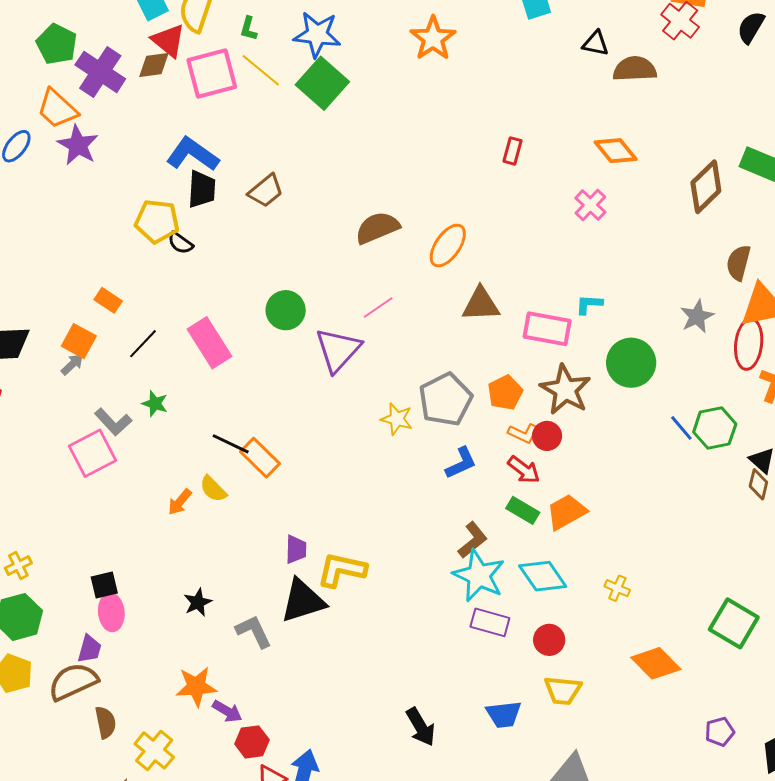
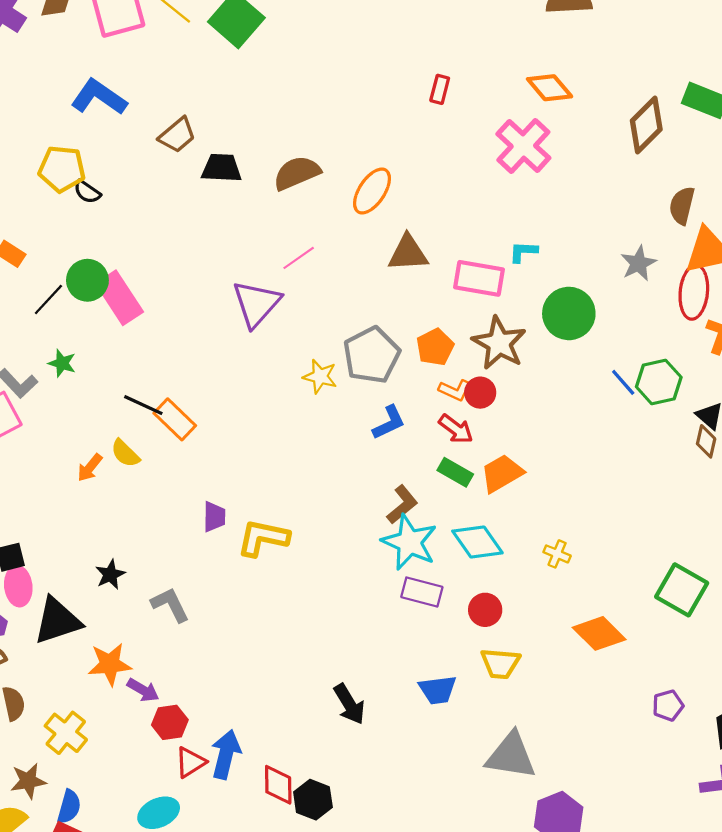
black trapezoid: (202, 189) -> (221, 168), moved, turned -90
pink cross: (590, 205) -> (523, 146), size x1.6
green circle: (286, 310) -> (87, 280), moved
black triangle: (303, 601) -> (57, 621), moved

